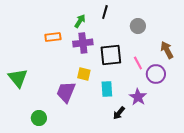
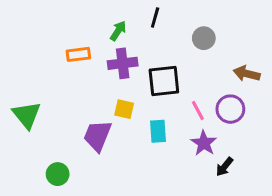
brown arrow: (167, 50) -> (247, 74), turned -48
pink line: (138, 63) -> (198, 111), moved
black arrow: (119, 113) -> (224, 167), moved

